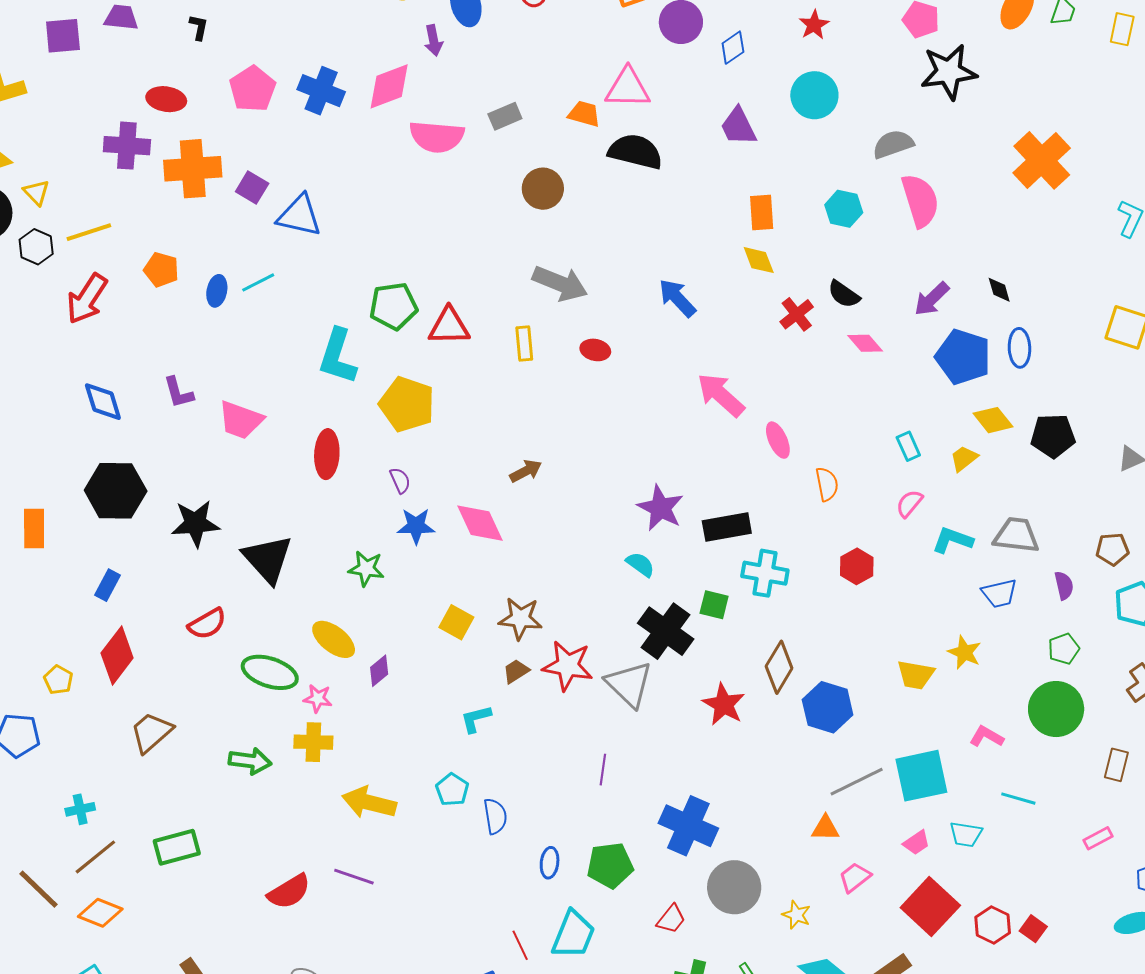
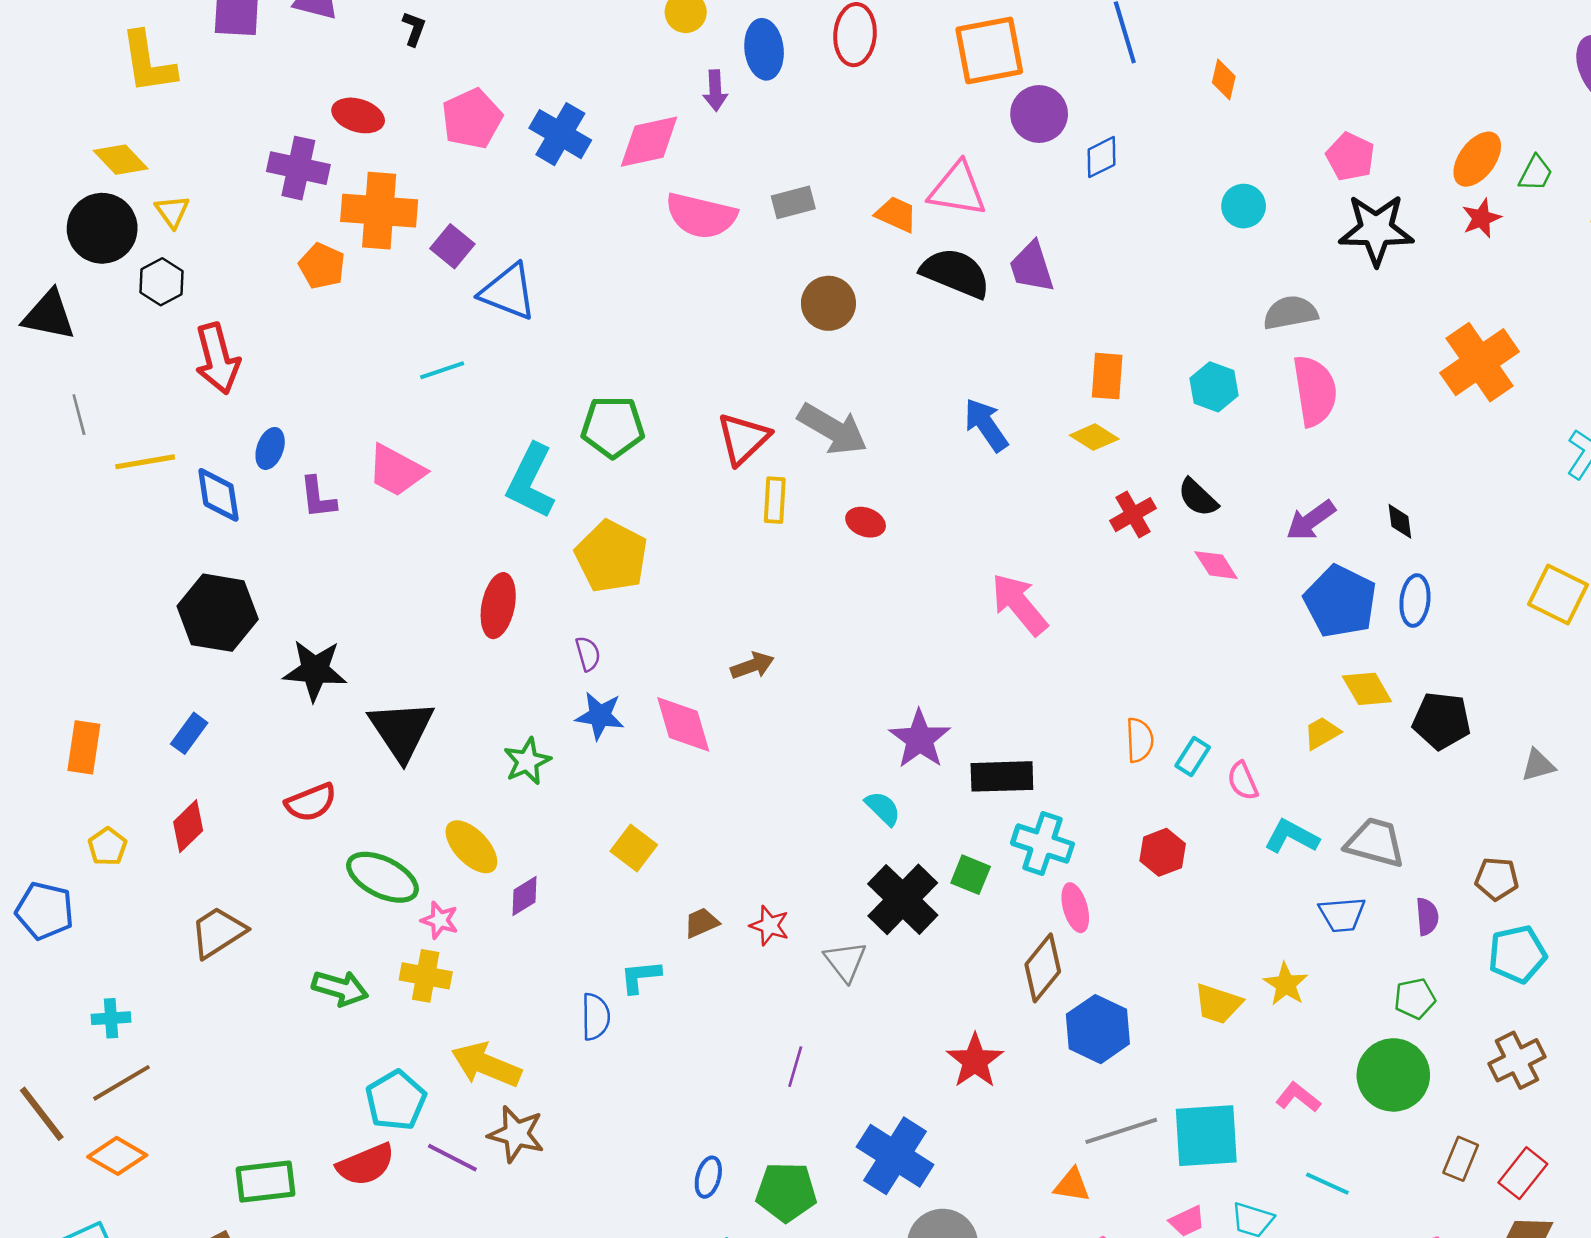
red star: (814, 25) -> (1481, 218), moved
cyan circle: (814, 95) -> (1244, 206), moved, size x0.7
purple trapezoid: (738, 126) -> (1032, 267), moved
yellow line: (89, 232) -> (145, 462), moved
yellow diamond: (759, 260) -> (1094, 437), turned -45
orange pentagon: (161, 270) -> (322, 266), moved
blue ellipse: (217, 291) -> (270, 448), moved
blue arrow: (677, 298) -> (986, 425), moved
red arrow: (87, 299) -> (217, 359), turned -56
red triangle: (449, 326) -> (743, 439), moved, turned -51
pink trapezoid: (241, 420) -> (396, 471), moved
pink ellipse: (778, 440) -> (1075, 908), moved
cyan rectangle: (908, 446) -> (1193, 757), moved, turned 48
pink semicircle: (909, 503) -> (1243, 781), turned -72
orange rectangle: (34, 529) -> (84, 747), moved
green star: (366, 569) -> (527, 761), turned 30
brown star: (520, 618) -> (516, 1134), moved
red diamond: (117, 656) -> (188, 826), size x0.7
red star: (568, 666) -> (769, 926), size x0.6
gray triangle: (629, 684) -> (845, 961), size x0.7
red star: (724, 704) -> (975, 1061), moved
cyan pentagon: (452, 790) -> (396, 1100), moved, size x1.4
blue semicircle: (495, 816) -> (596, 1017), moved
green rectangle: (177, 847) -> (266, 1182), moved

